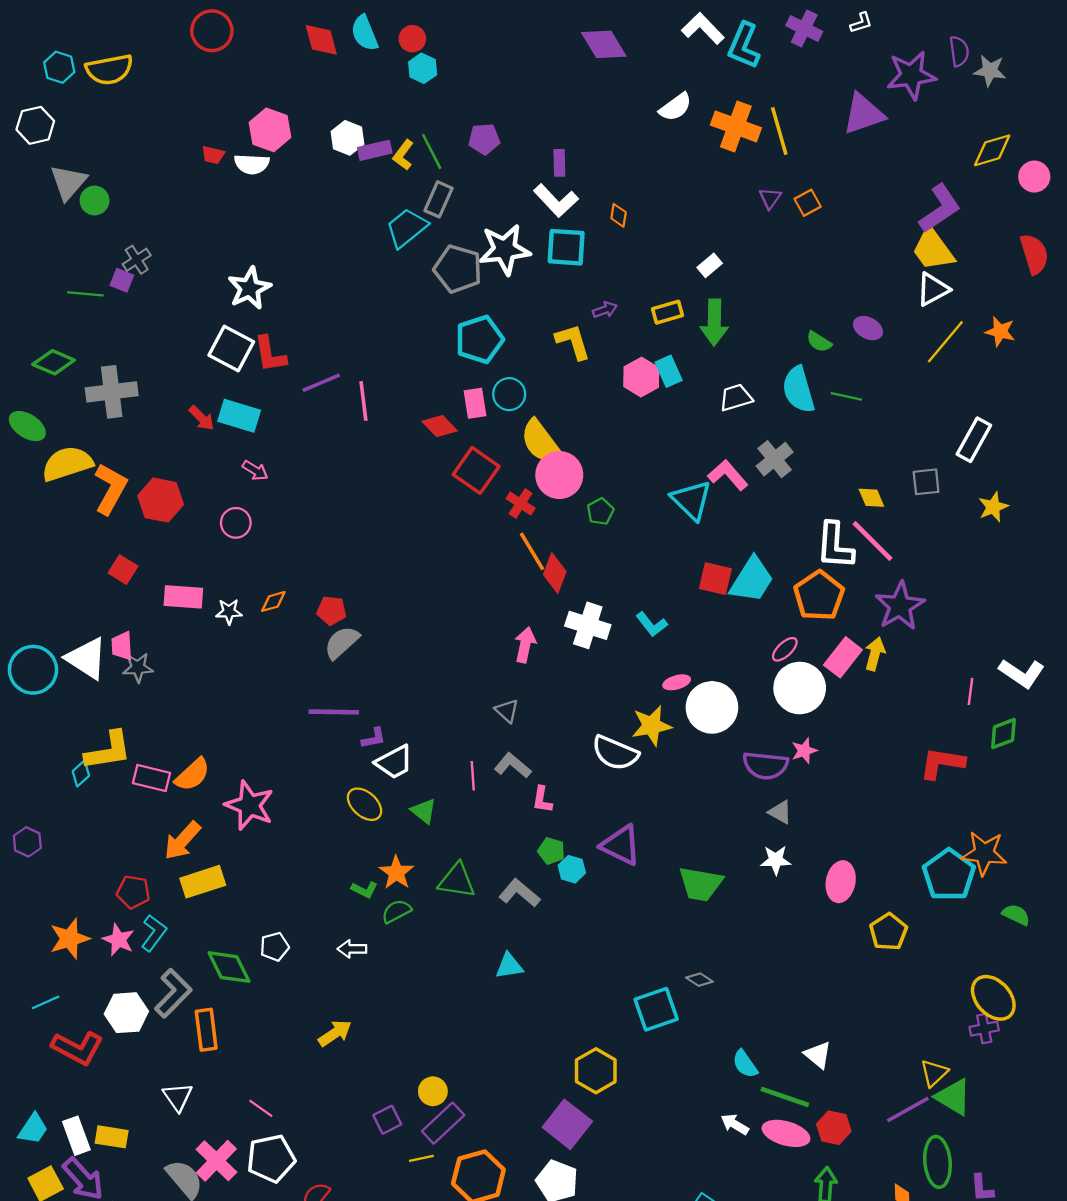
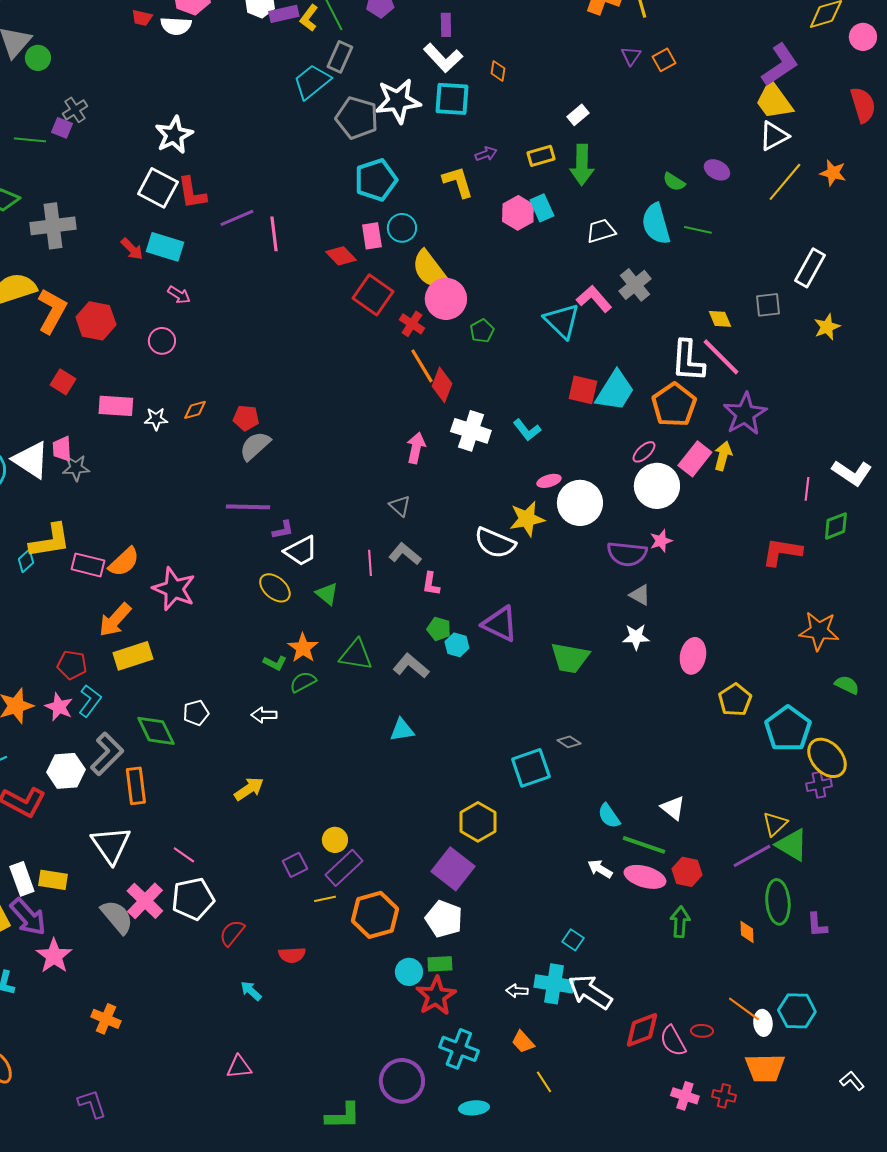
cyan pentagon: (949, 875) -> (788, 729), moved
white triangle: (178, 1097) -> (111, 845), size x1.5

